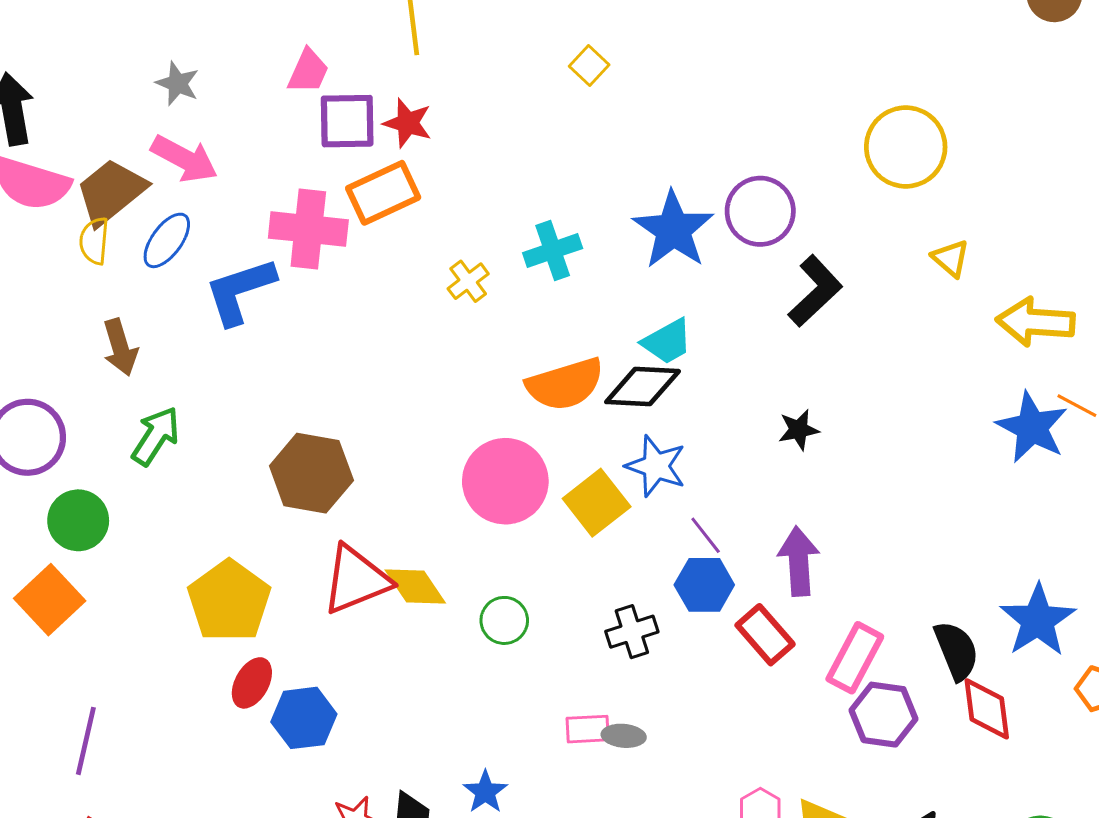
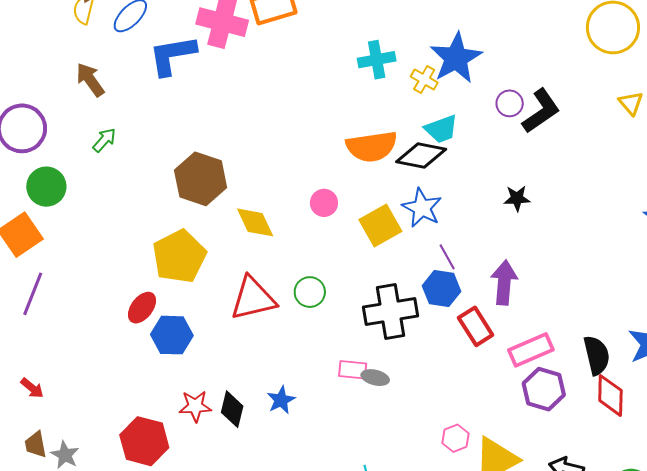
purple circle: (760, 211) -> (510, 103), moved, size x0.6
yellow cross: (468, 281) -> (424, 80), moved, turned -32
brown arrow: (120, 347) -> (90, 80), turned 153
green arrow: (156, 436) -> (104, 140), size x0.7
pink circle: (505, 481) -> (324, 203), size x0.5
red triangle: (356, 580) -> (253, 298), moved
yellow diamond: (415, 586) -> (255, 222), moved
yellow pentagon: (229, 601) -> (179, 256), moved
black cross: (632, 632) -> (390, 312), size x1.6
pink rectangle: (855, 658) -> (531, 350), turned 30
purple line: (86, 741) -> (33, 294), moved

